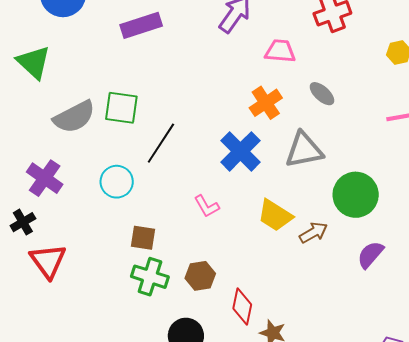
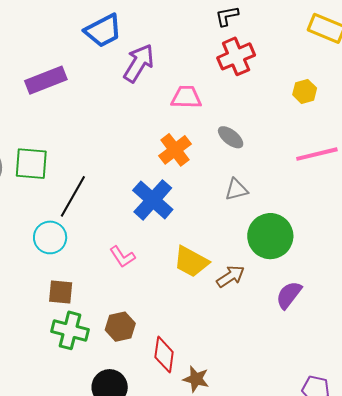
gray triangle: (304, 150) -> (236, 190), moved, size x0.6
cyan circle: (117, 182) -> (50, 237), moved

